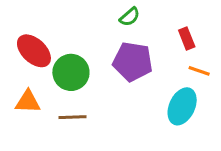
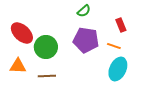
orange line: (199, 71) -> (114, 46), moved

